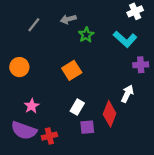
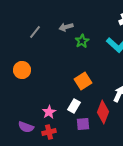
orange square: (72, 70) -> (83, 81), moved
pink star: (32, 106) -> (49, 112), moved
purple semicircle: (24, 130) -> (26, 127), size x0.7

